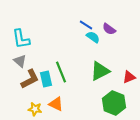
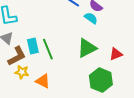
cyan semicircle: (93, 37) -> (91, 18), moved
cyan rectangle: (46, 79) -> (33, 46), moved
yellow star: (35, 109) -> (22, 72), moved

